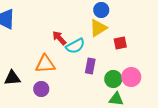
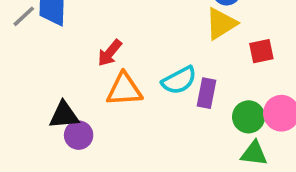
red arrow: (59, 38) -> (110, 53), moved, turned -98
cyan semicircle: (75, 46) -> (179, 80), moved
purple circle: (41, 89) -> (79, 135), moved

